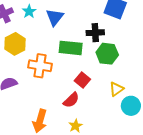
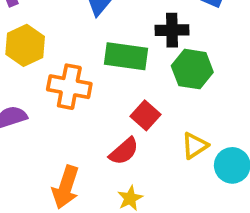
yellow triangle: (116, 89) -> (195, 146), moved

